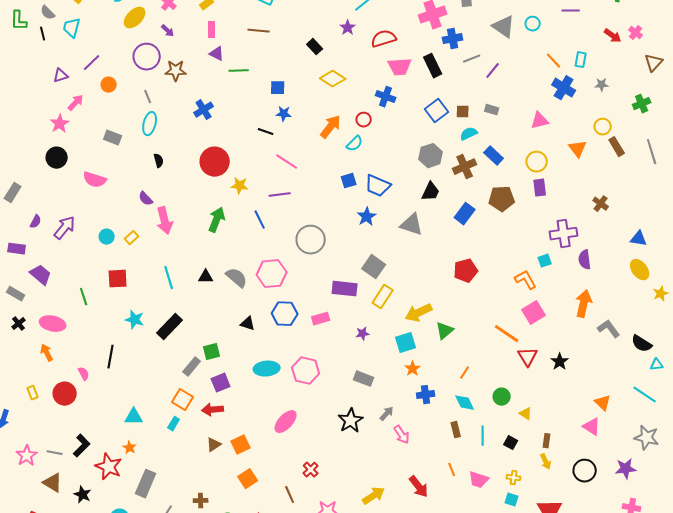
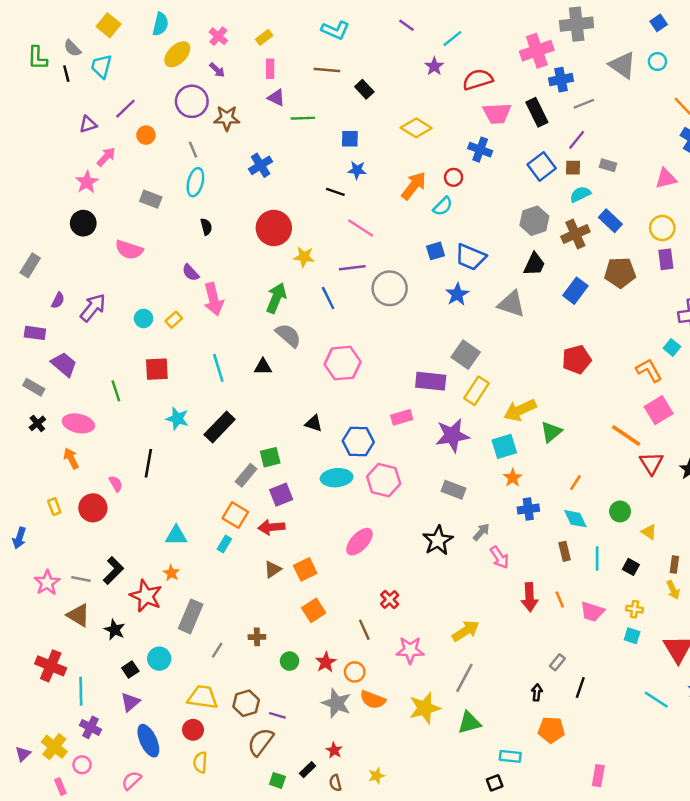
black rectangle: (315, 47) -> (364, 89), moved
purple line: (493, 71) -> (577, 140), moved
gray circle: (311, 240) -> (390, 288), moved
cyan square: (545, 261) -> (672, 347), turned -32
gray semicircle: (237, 278) -> (288, 335), moved
blue hexagon: (285, 314) -> (358, 442), moved
purple star: (363, 334) -> (452, 435), size x2.0
red arrow: (419, 487) -> (530, 597), moved, turned 35

